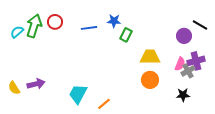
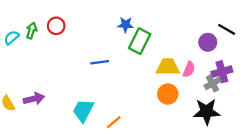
green arrow: (34, 26) -> (32, 31), size x0.6
blue line: (89, 28) -> (100, 62), moved
green rectangle: (126, 35) -> (140, 41), size x1.5
pink semicircle: (180, 64) -> (189, 69), moved
black star: (183, 95) -> (207, 112), size x1.6

